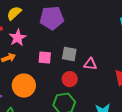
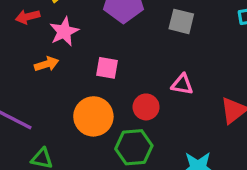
gray square: (69, 54) -> (181, 21), moved
orange circle: (24, 86) -> (93, 116), moved

